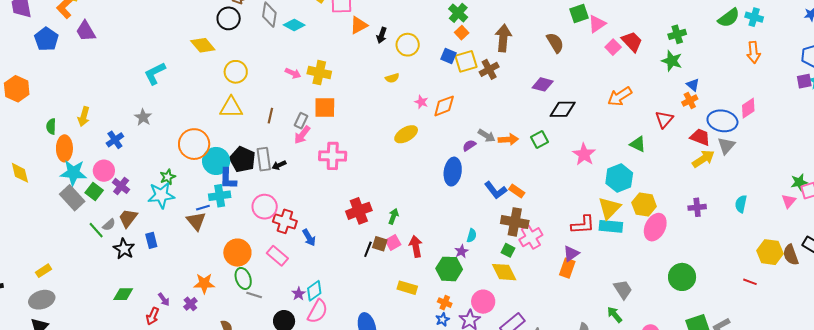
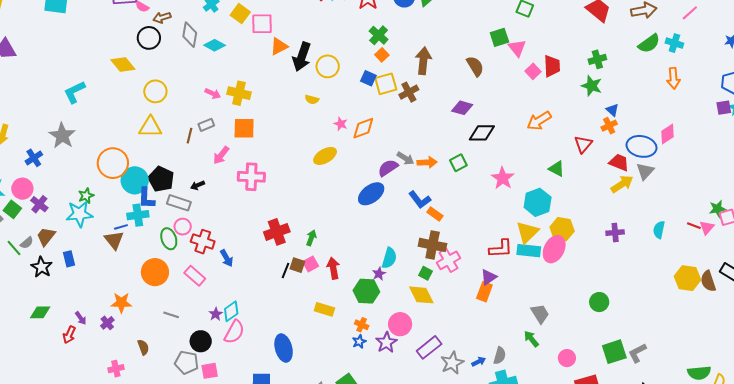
pink triangle: (597, 24) -> (517, 48), turned -36
black arrow: (382, 35) -> (302, 57), size x1.8
red trapezoid: (632, 42) -> (552, 66), turned 40
yellow semicircle: (392, 78) -> (312, 100), turned 32
gray star: (143, 117) -> (62, 136), size x1.5
gray rectangle: (301, 121) -> (206, 125), moved, turned 42
purple semicircle: (469, 145) -> (388, 168), size x1.5
gray rectangle: (264, 159) -> (179, 203), moved, turned -65
blue ellipse: (453, 172) -> (371, 194), turned 44
blue L-shape: (496, 190) -> (420, 200), moved
pink circle: (265, 207) -> (183, 227), size x0.7
pink ellipse: (655, 227) -> (554, 249), moved
cyan semicircle: (472, 236) -> (389, 258), size x1.5
green circle: (682, 277) -> (599, 302), size x0.7
green ellipse: (243, 278) -> (169, 239), moved
red line: (750, 282) -> (694, 226), moved

